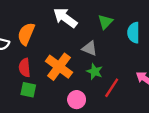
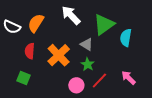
green triangle: (105, 22) -> (104, 25), size x1.6
green square: (28, 90) -> (23, 78), moved
pink circle: (77, 100) -> (76, 85), moved

